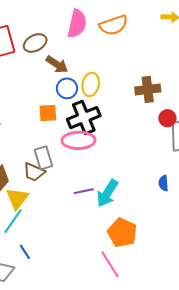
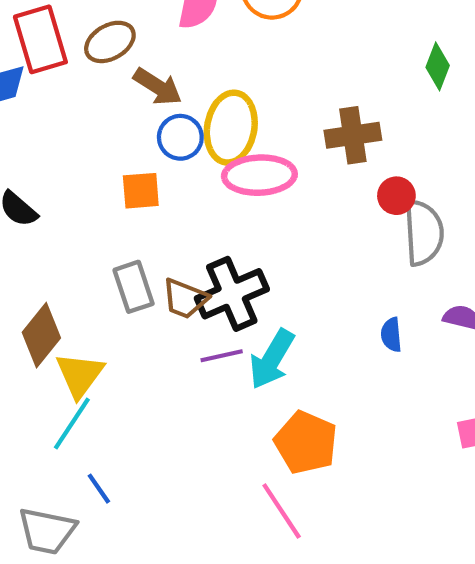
yellow ellipse: (91, 84) -> (231, 128), size x1.4
black cross: (84, 118) -> (232, 294), moved
pink ellipse: (78, 140) -> (259, 175), moved
brown trapezoid: (34, 172) -> (185, 299), moved

